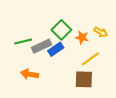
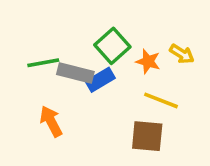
gray rectangle: (41, 46) -> (75, 73), turned 36
yellow line: (90, 59) -> (161, 100), turned 54
orange arrow: (29, 74) -> (51, 121), turned 48

